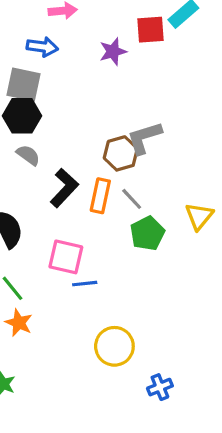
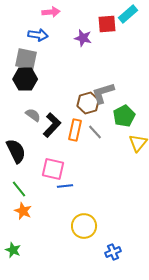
purple star: (113, 52) -> (83, 38), turned 30
gray semicircle: (28, 155) -> (33, 115), moved
green pentagon: (147, 233) -> (124, 116), moved

